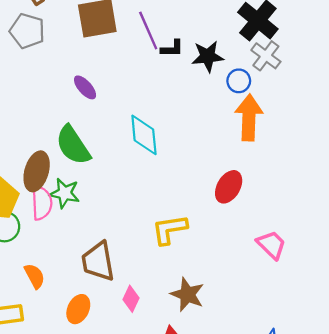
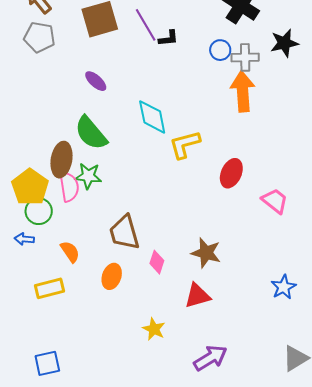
black star: (208, 56) -> (284, 43), moved
gray cross: (266, 56) -> (245, 57), moved, turned -32
blue circle: (239, 81) -> (220, 50), moved
red ellipse: (229, 187) -> (231, 173), moved
yellow L-shape: (170, 229) -> (185, 144), moved

